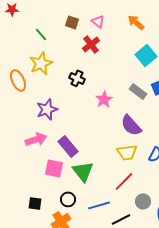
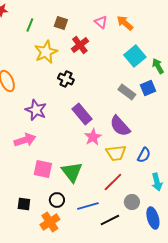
pink triangle: (98, 21) -> (101, 22), moved
green line: (41, 34) -> (30, 25), moved, turned 64
yellow star: (41, 63) -> (46, 52), moved
pink star: (104, 99) -> (93, 137), moved
purple star: (47, 109) -> (36, 110), turned -30
purple rectangle: (68, 146) -> (82, 114), moved

